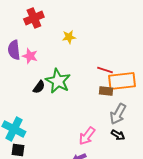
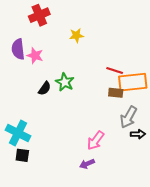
green star: (58, 81) -> (65, 82), size x0.7
black arrow: (118, 135) -> (138, 134), moved, turned -32

